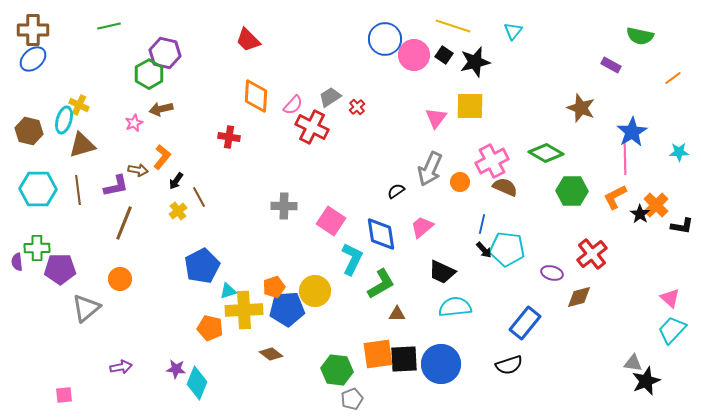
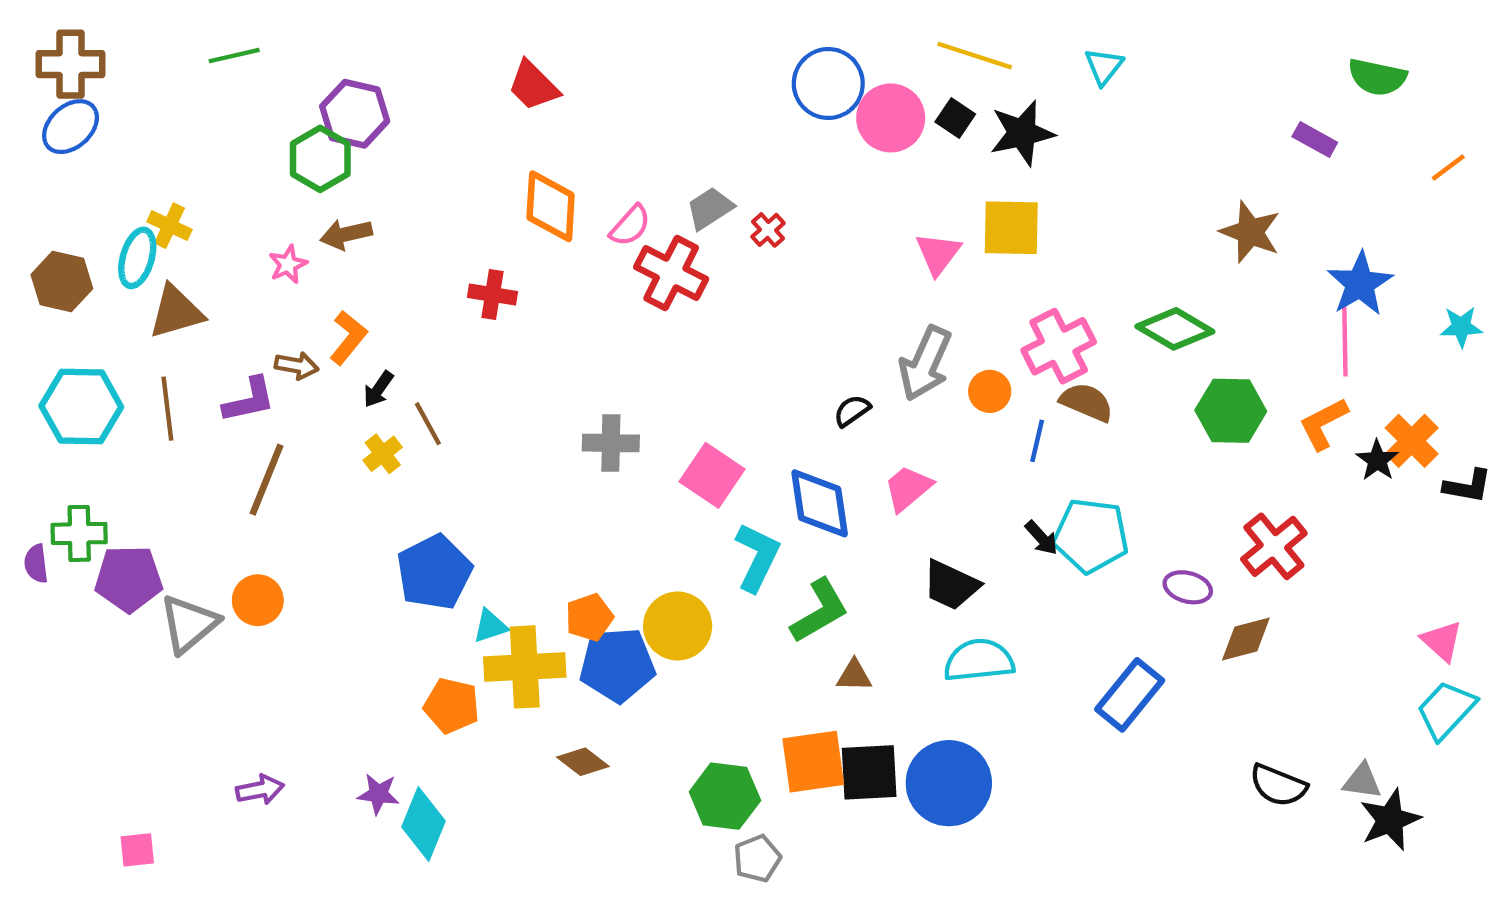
blue line: (482, 224) -> (1037, 441), moved
gray triangle: (86, 308) -> (189, 624), moved
black semicircle: (509, 365) -> (1278, 785), moved, turned 40

